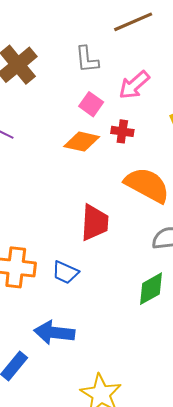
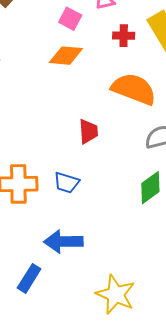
red cross: (122, 131) -> (124, 36), moved
red trapezoid: (95, 223) -> (88, 131), size x0.7

